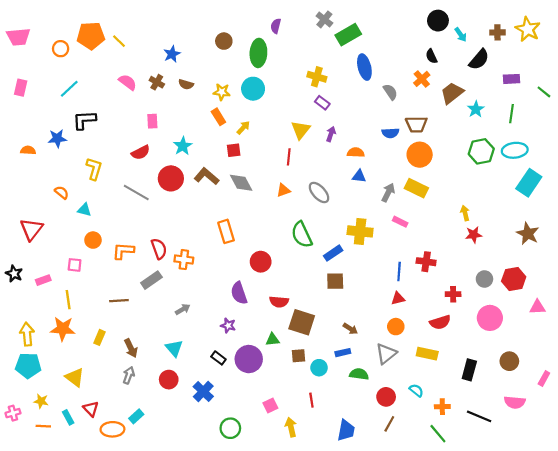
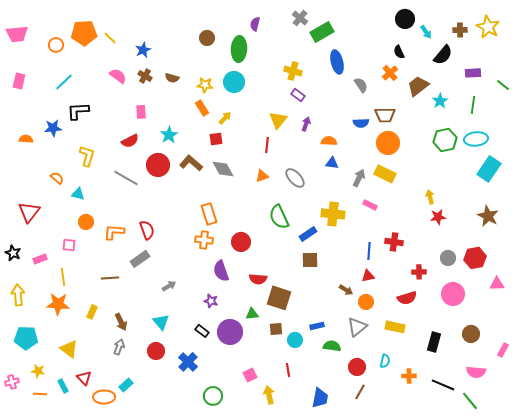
blue star: (172, 54) -> (143, 50), moved
orange cross: (184, 260) -> (204, 240), moved
brown arrow: (350, 329) -> (346, 290), moved
yellow arrow: (27, 334) -> (18, 295), moved
cyan semicircle: (416, 390) -> (385, 361), turned 64
green line: (438, 434) -> (470, 401), moved

